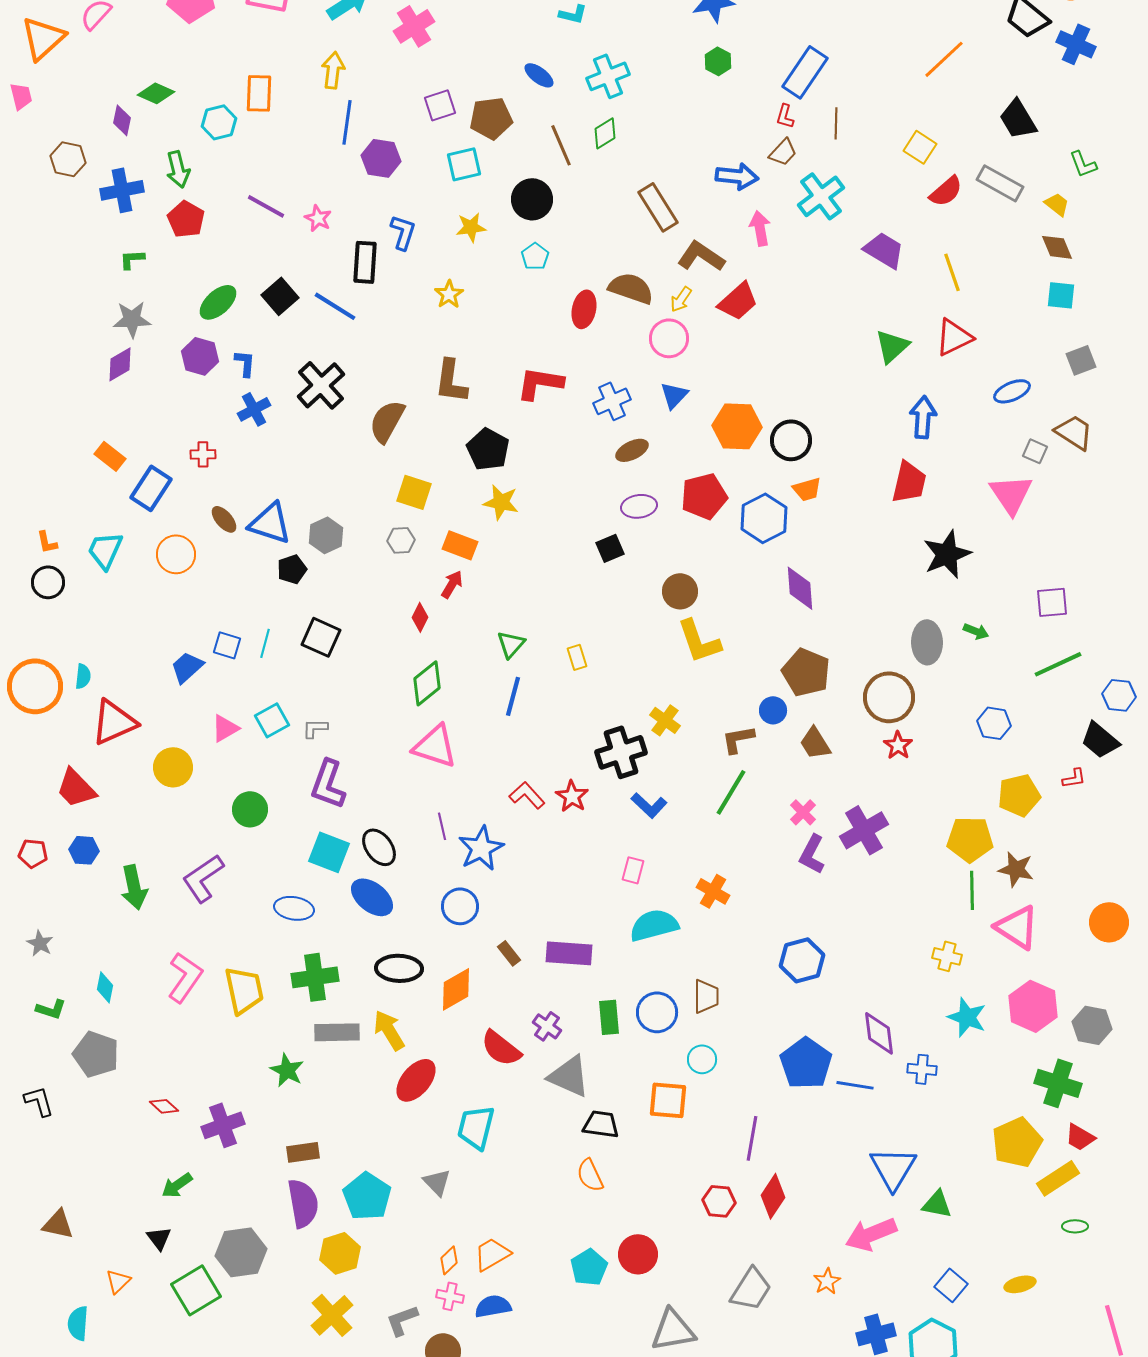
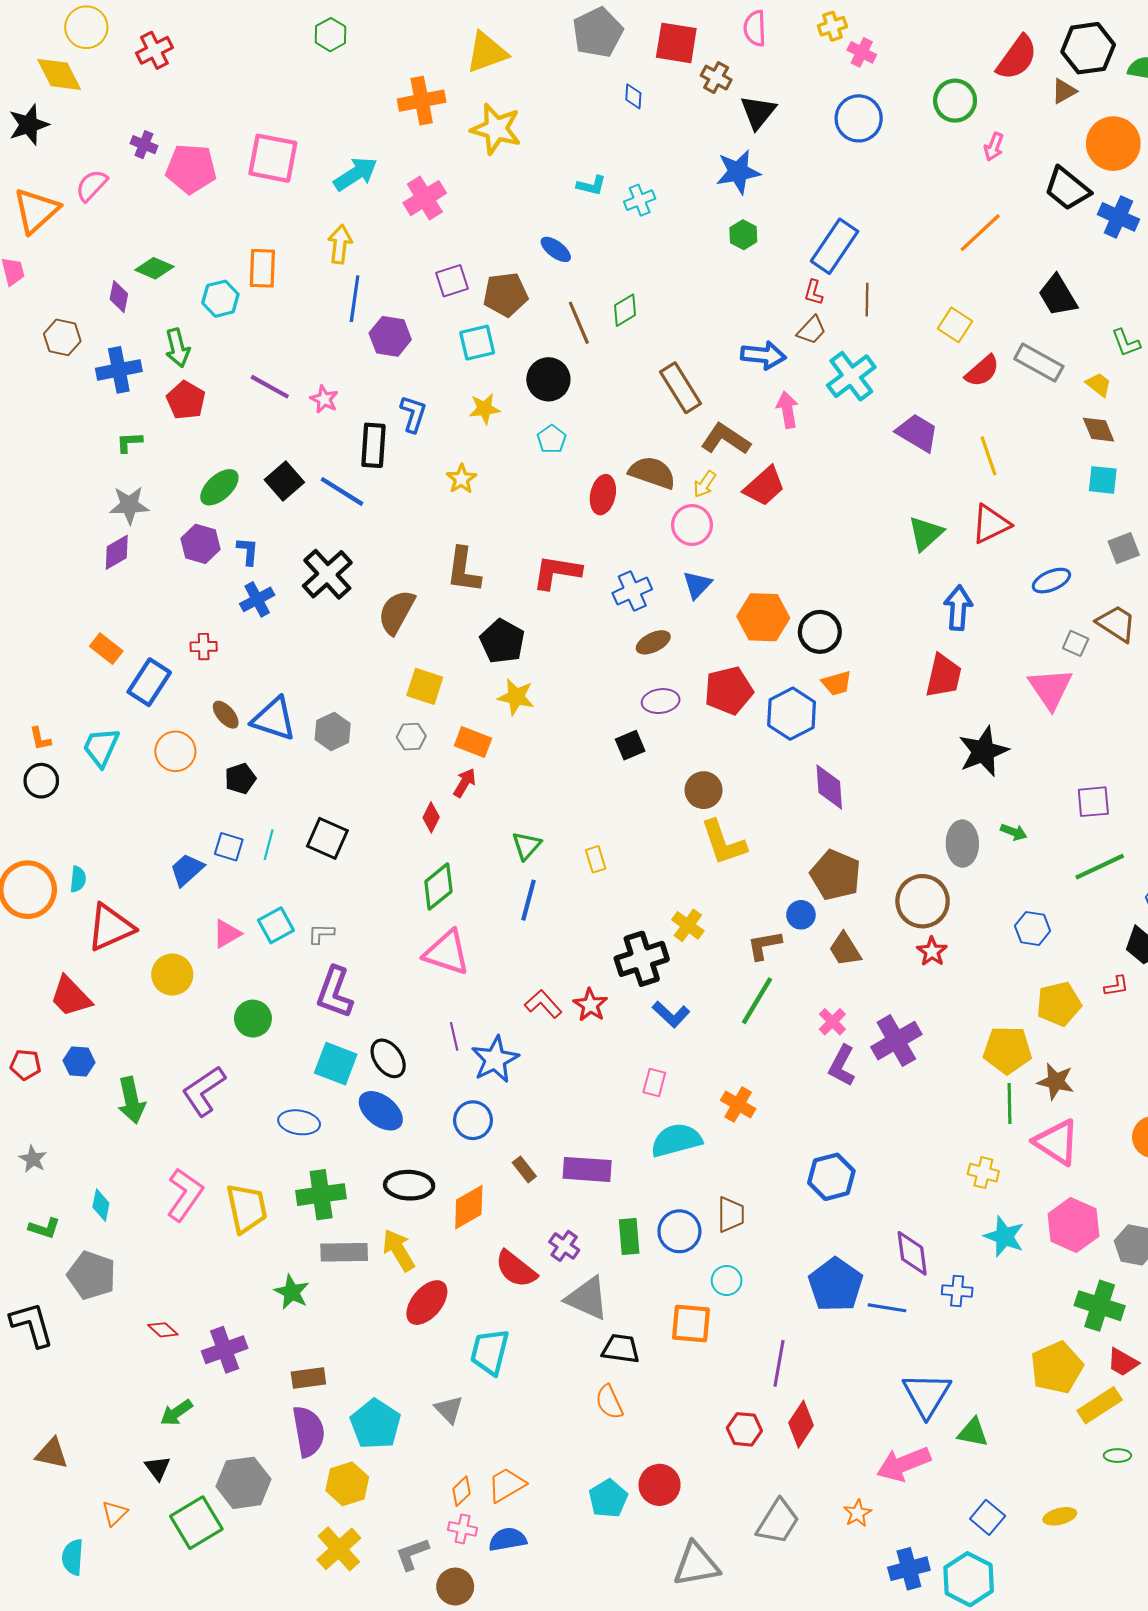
cyan cross: (608, 76) -> (640, 200), moved, size x0.7
black pentagon: (292, 569) -> (240, 779), moved
black L-shape: (39, 1101) -> (32, 1325), size x1.4

